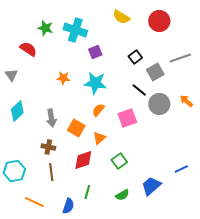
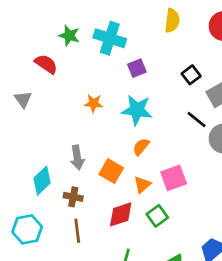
yellow semicircle: (121, 17) -> (172, 21), turned -114
cyan diamond: (17, 111) -> (42, 181), moved
pink square: (127, 118) -> (174, 178), moved
green square: (119, 161) -> (157, 216), moved

